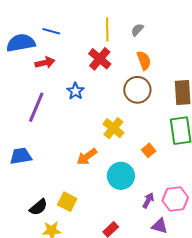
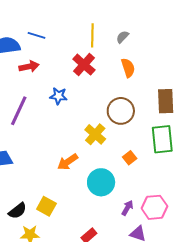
brown circle: (137, 90) -> (121, 111), moved
blue star: (75, 91) -> (59, 96), turned -30

